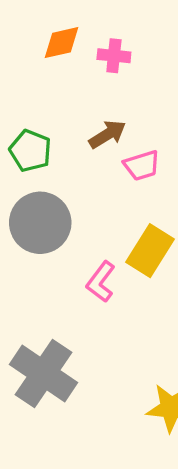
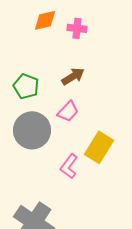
pink trapezoid: (142, 165) -> (68, 111), moved, turned -30

